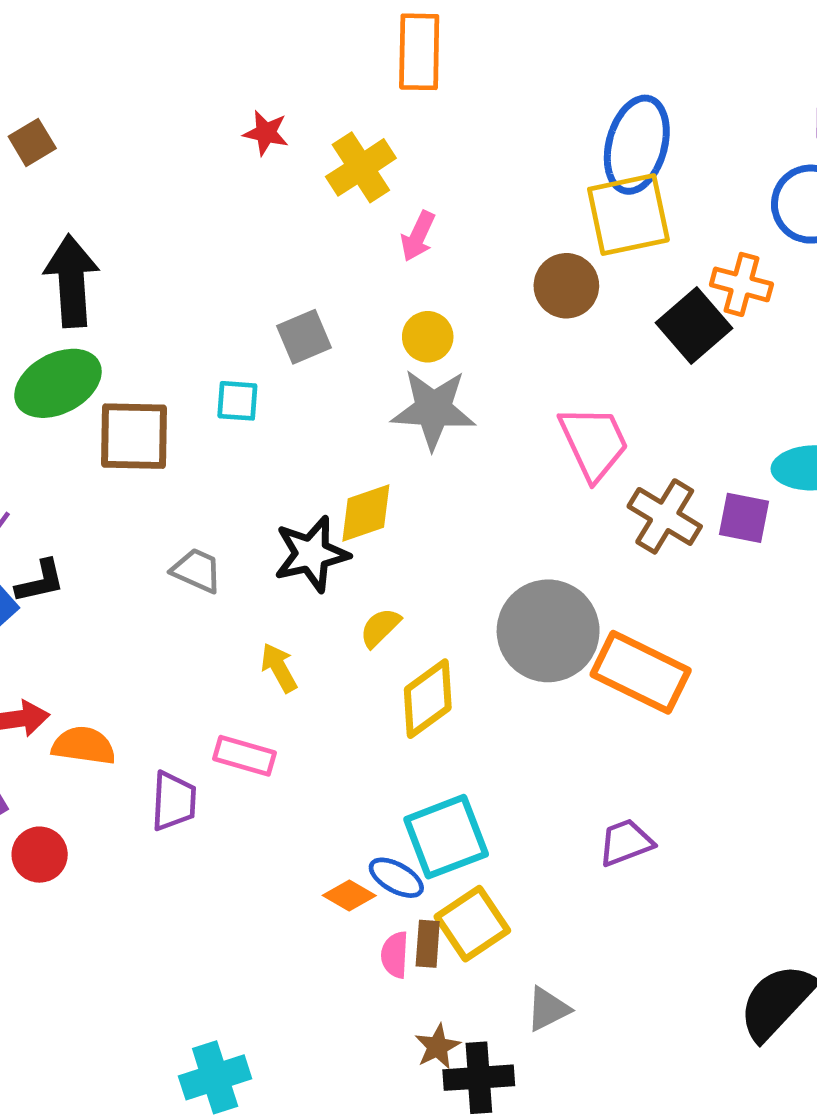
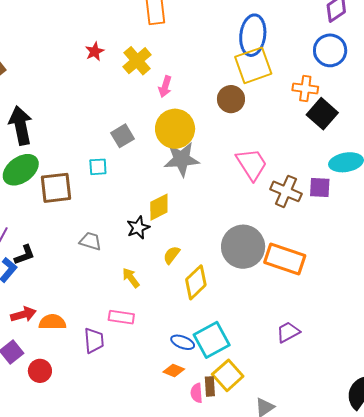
red star: (266, 133) -> (95, 51), turned -30
black square: (694, 326) -> (322, 114), moved
yellow circle: (428, 337) -> (175, 129), size x1.8
black star: (311, 554) -> (138, 228), size x0.7
blue ellipse: (396, 878) -> (183, 342), moved

